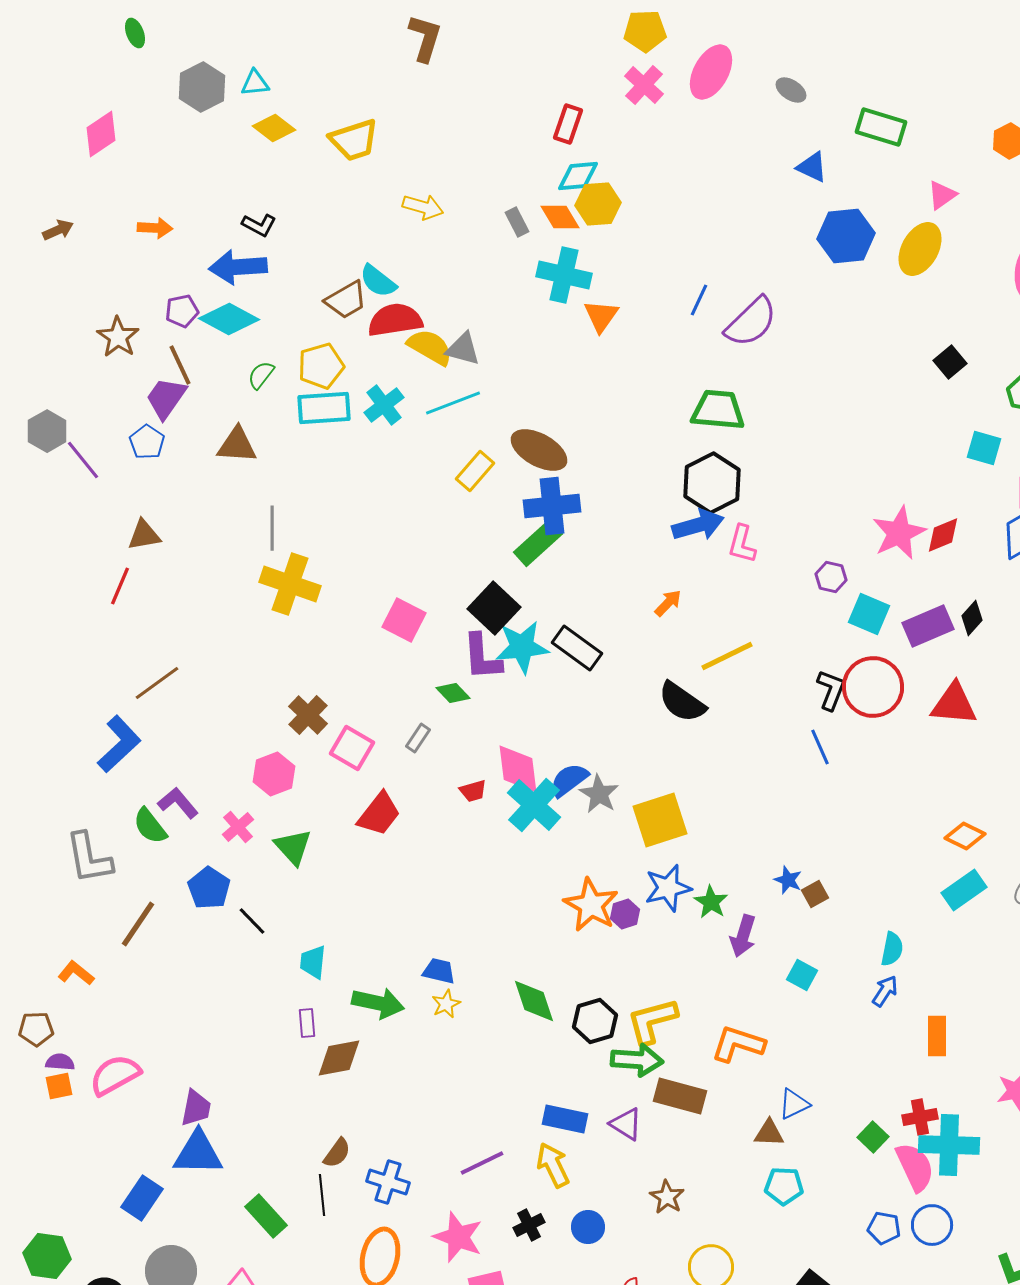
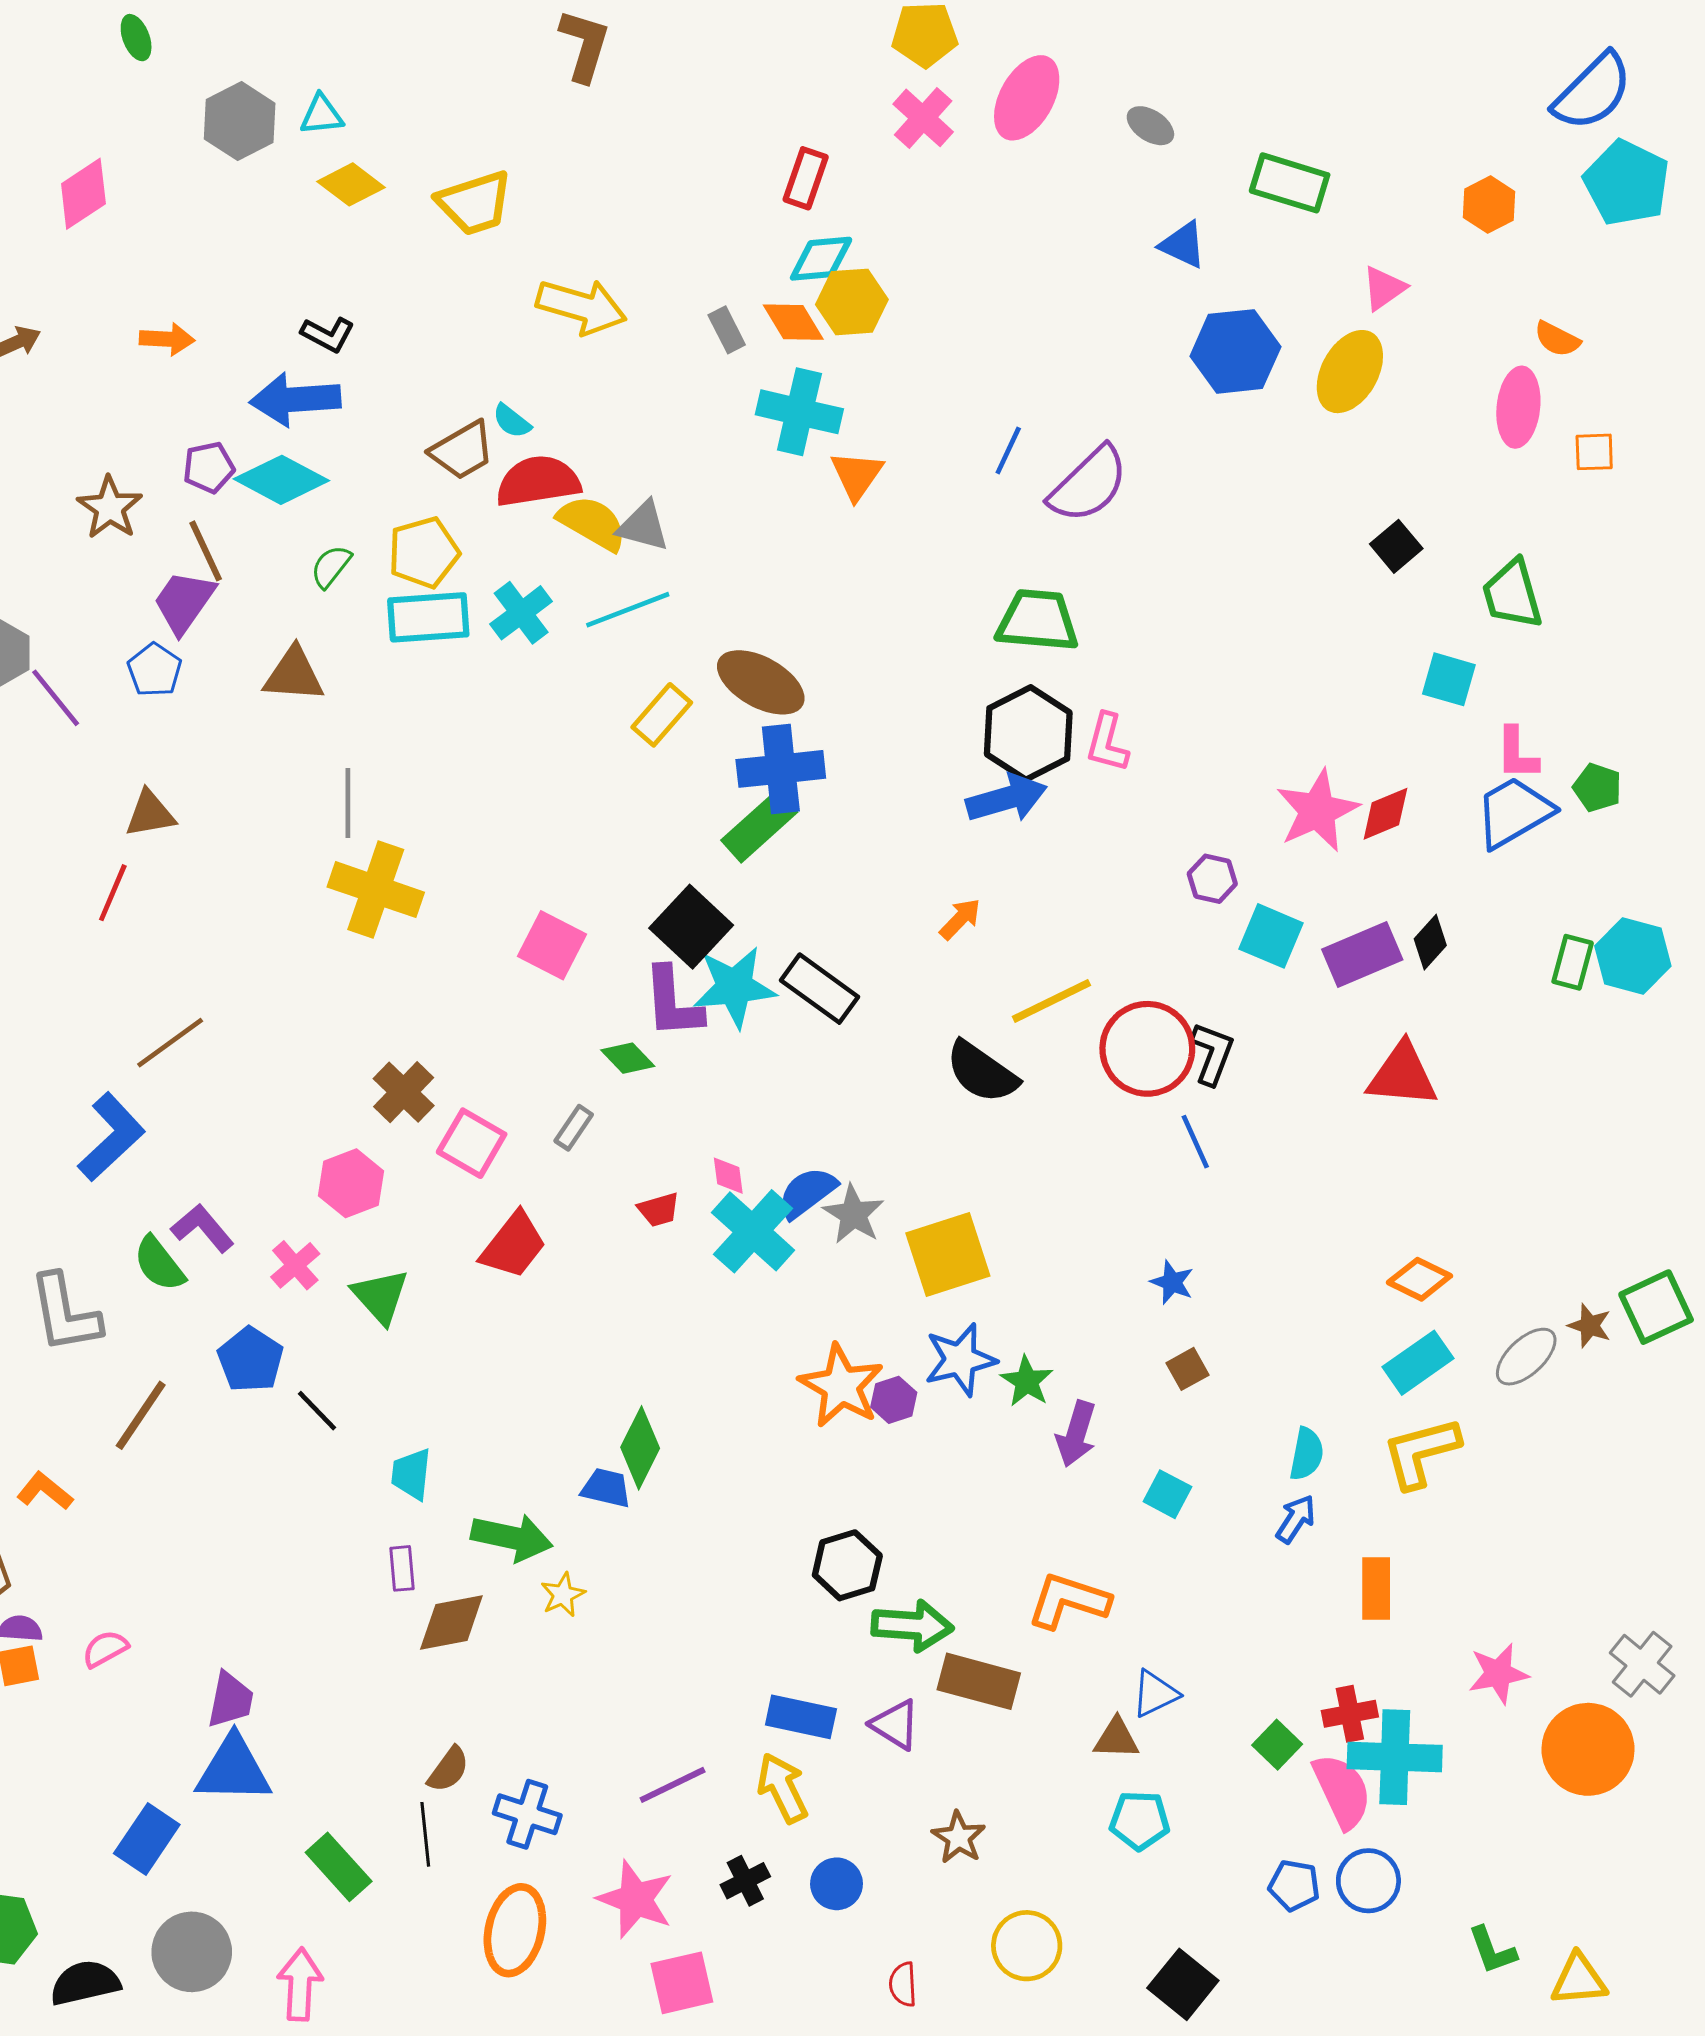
yellow arrow: (423, 207) -> (581, 307), size x1.4
cyan semicircle: (378, 281) -> (512, 421), size x0.7
pink L-shape: (742, 544) -> (1107, 743), moved
red circle: (873, 687) -> (1147, 1049), moved
pink diamond: (518, 769) -> (728, 1176), size x0.5
blue star: (788, 880) -> (1172, 1282), moved
green diamond: (534, 1001) -> (640, 1448), moved, turned 45
yellow star: (446, 1004) -> (563, 1595), moved
yellow L-shape: (652, 1021) -> (1421, 1452), moved
pink semicircle: (115, 1075) -> (105, 1649), size x0.6

